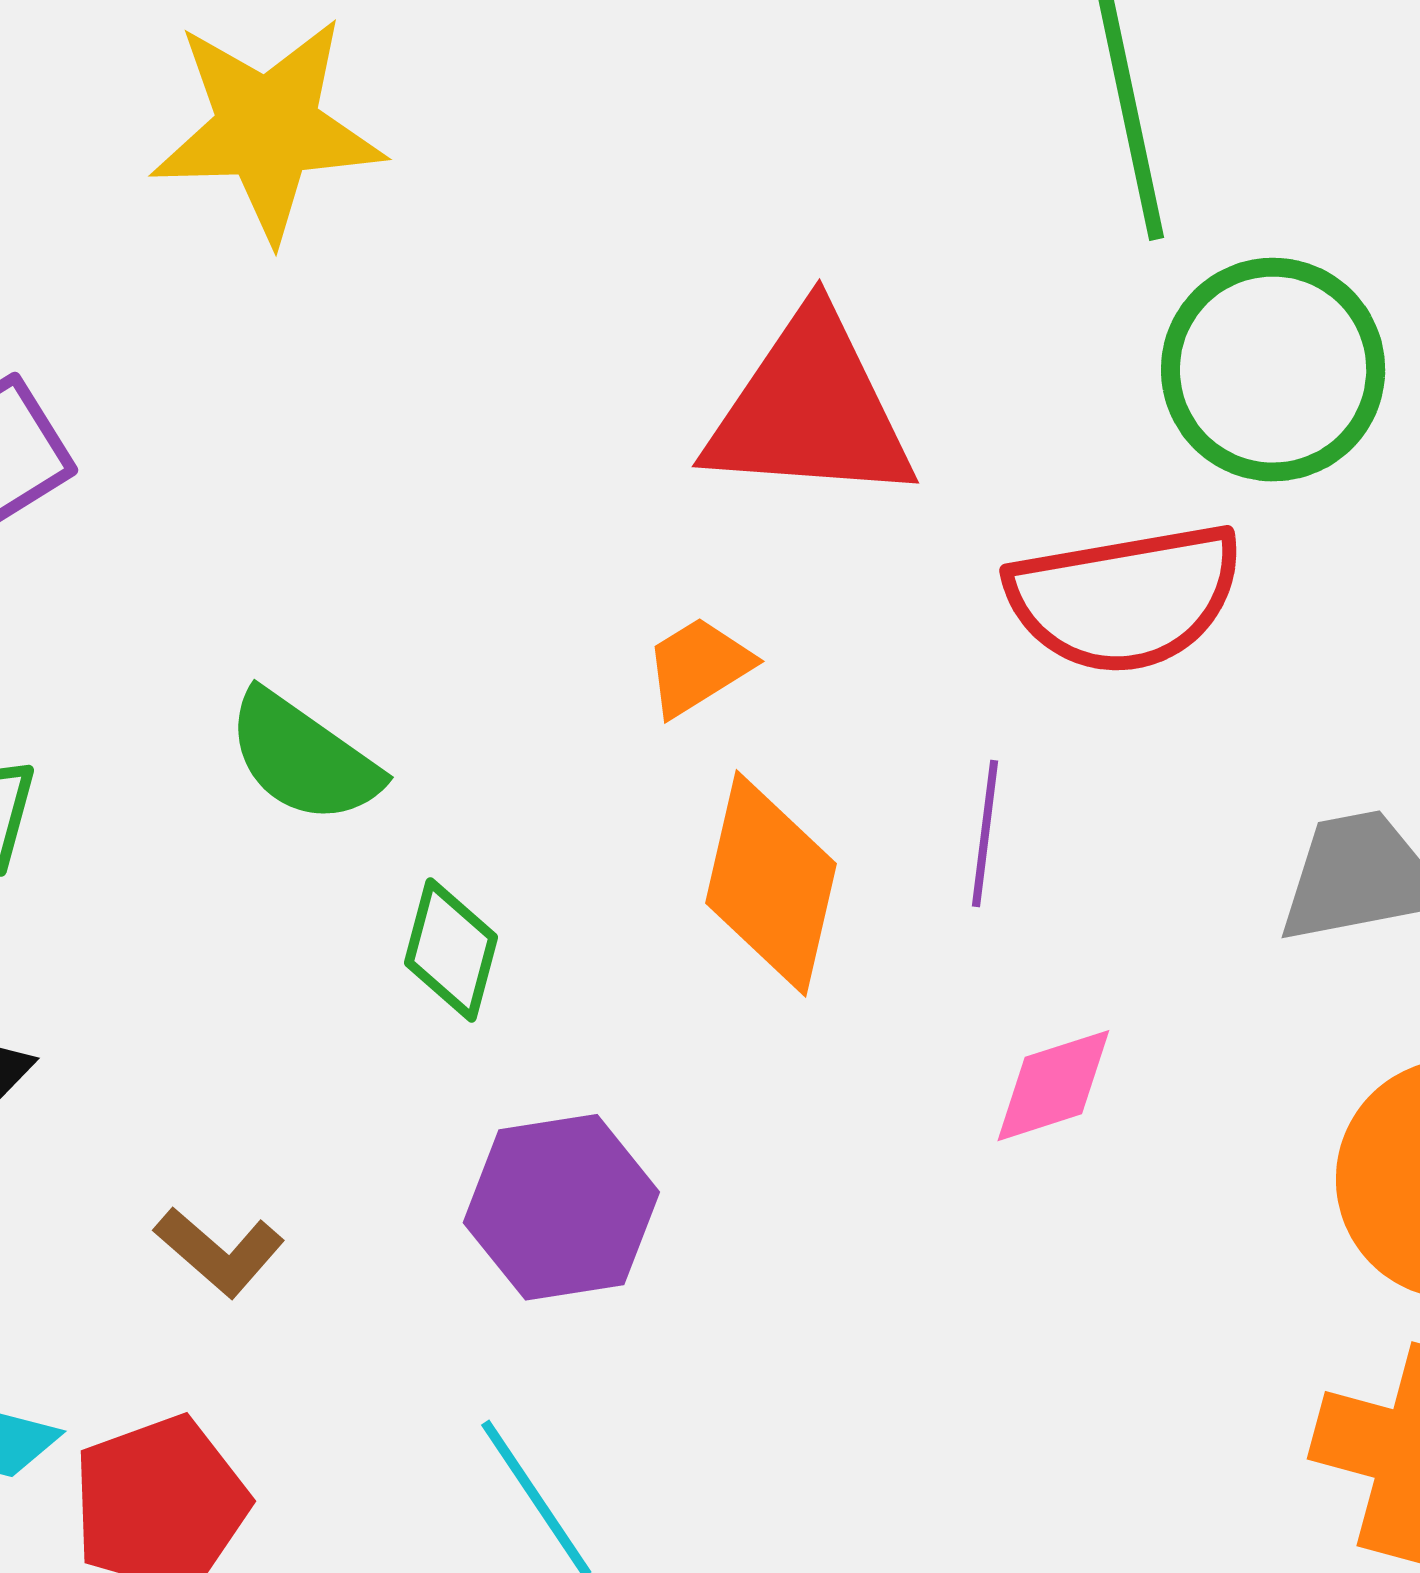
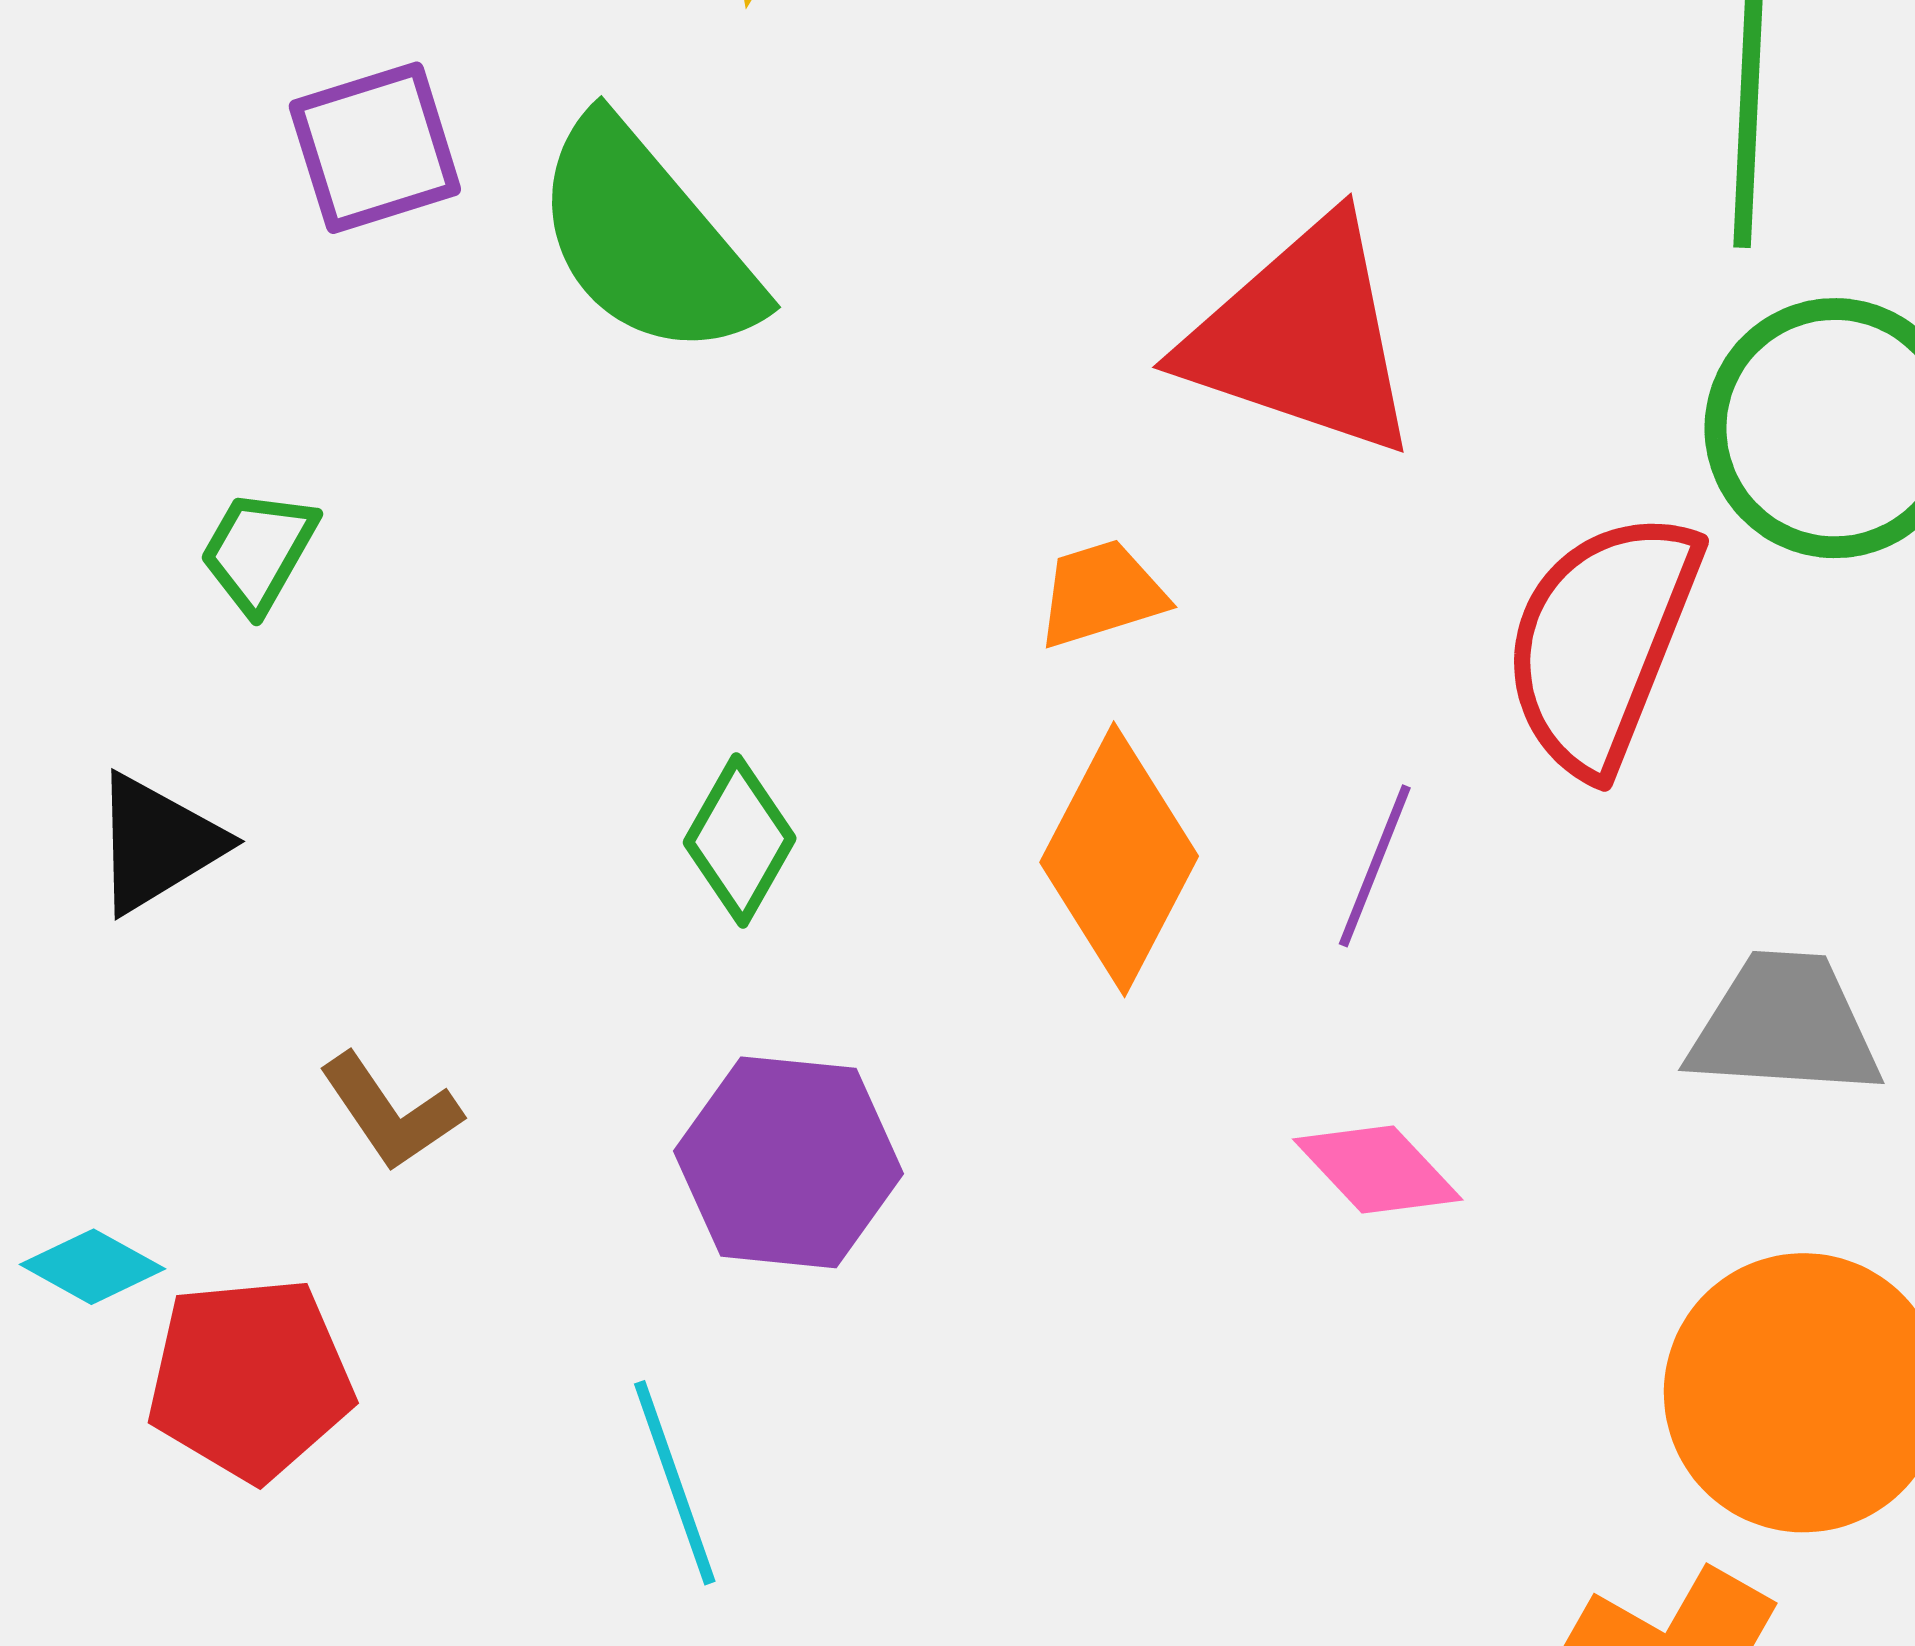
red semicircle: (1125, 598) -> (1601, 642), turned 107
green semicircle: (303, 758) -> (646, 239), moved, size x1.4
pink diamond: (1053, 1086) -> (1378, 1169), turned 50

